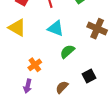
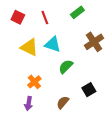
yellow triangle: (17, 28) -> (29, 47), moved
brown cross: (97, 29) -> (94, 42), turned 36

